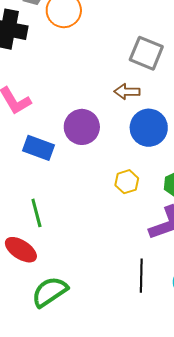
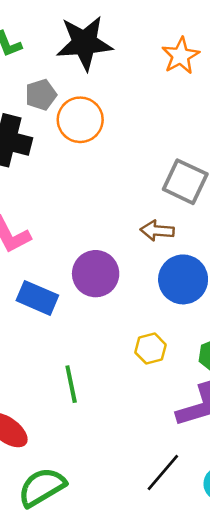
green line: (36, 213) -> (71, 384), moved
black line: (141, 276) -> (163, 472), turned 36

